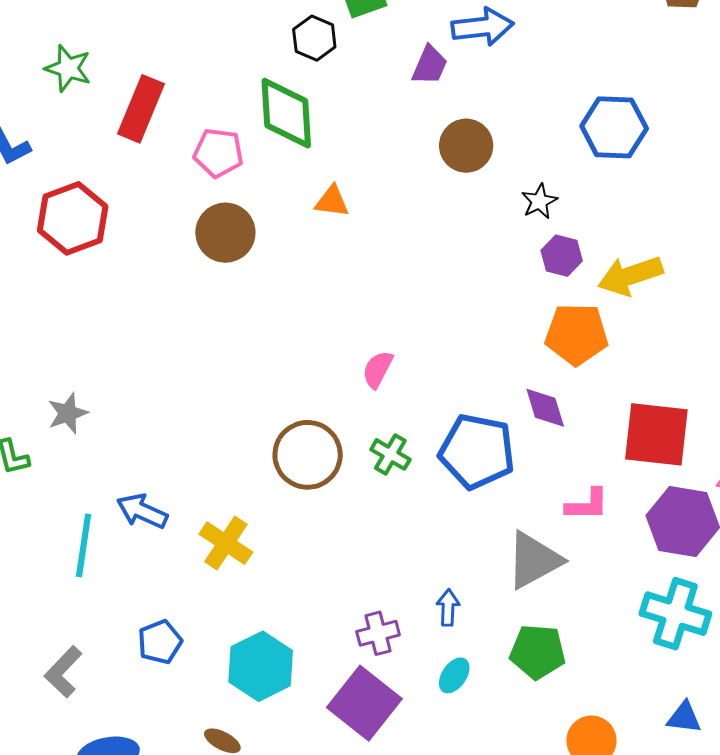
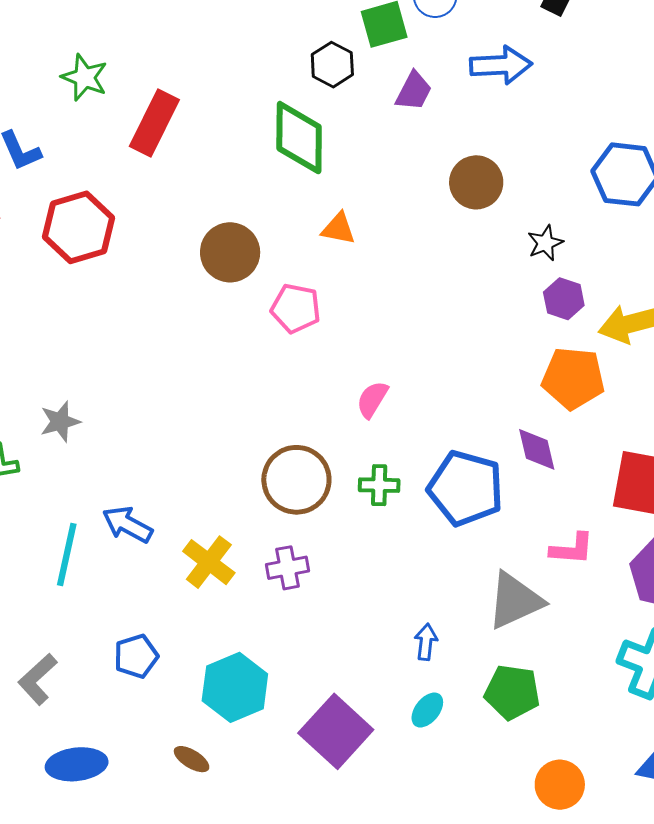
purple trapezoid: (430, 65) -> (414, 91), moved
pink pentagon: (218, 153) -> (296, 308), moved
green cross: (390, 454) -> (379, 485), turned -33
purple cross: (378, 633) -> (287, 568), moved

